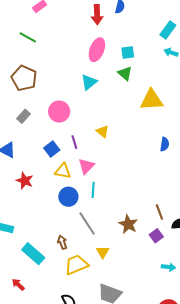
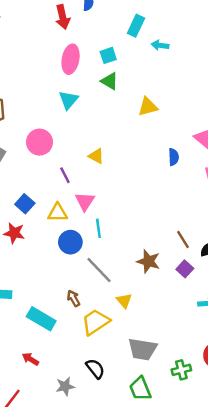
cyan rectangle: (168, 30) -> (136, 26), moved
yellow triangle: (152, 100) -> (148, 107), size x0.7
blue square: (52, 149) -> (25, 204), moved

